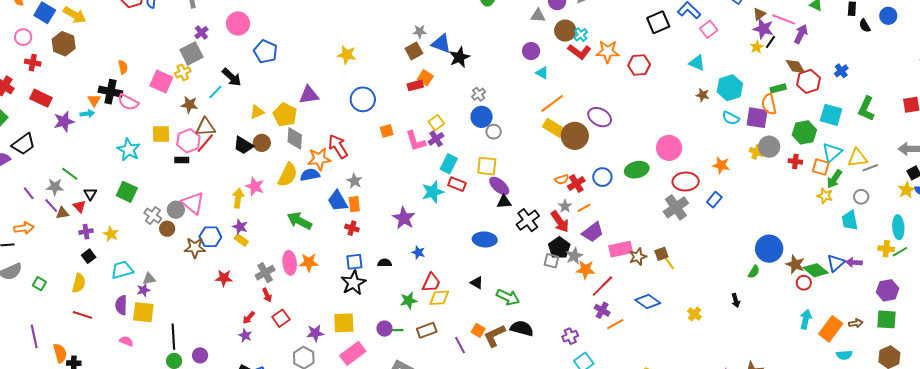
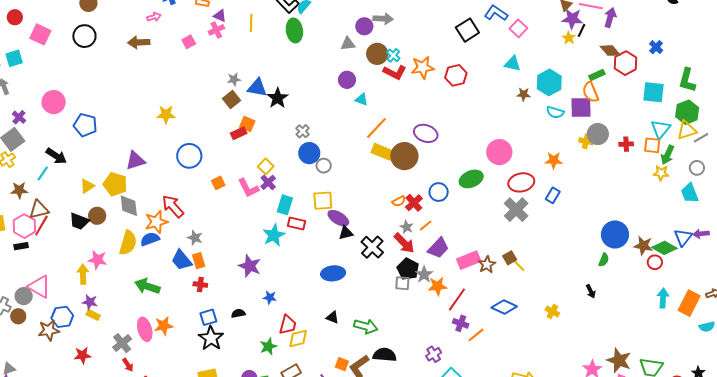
green hexagon: (804, 132) -> (687, 112), moved

